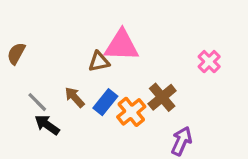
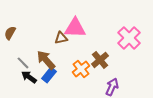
pink cross: (209, 62) -> (129, 38), size x1.6
brown arrow: (75, 97) -> (46, 60), size x1.5
blue rectangle: (105, 102) -> (49, 75), moved

